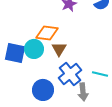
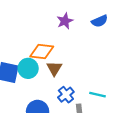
blue cross: (70, 74) -> (66, 95), size x0.7

